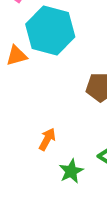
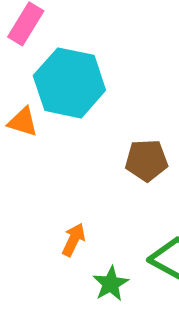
orange triangle: (16, 56) -> (23, 122), turned 35

